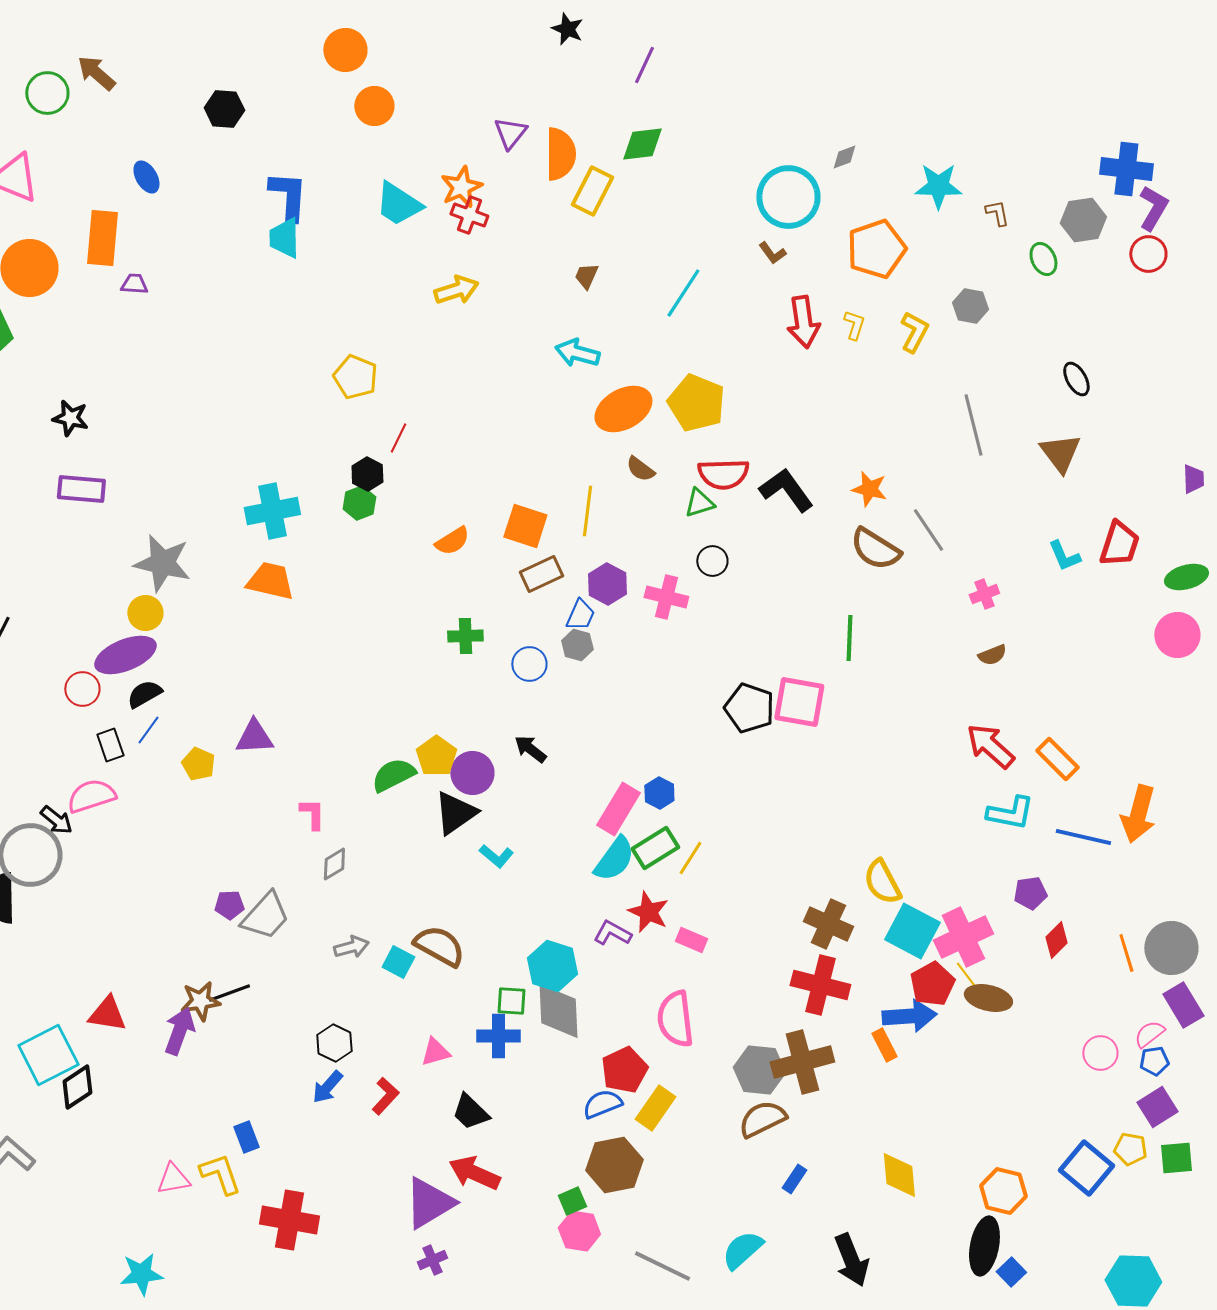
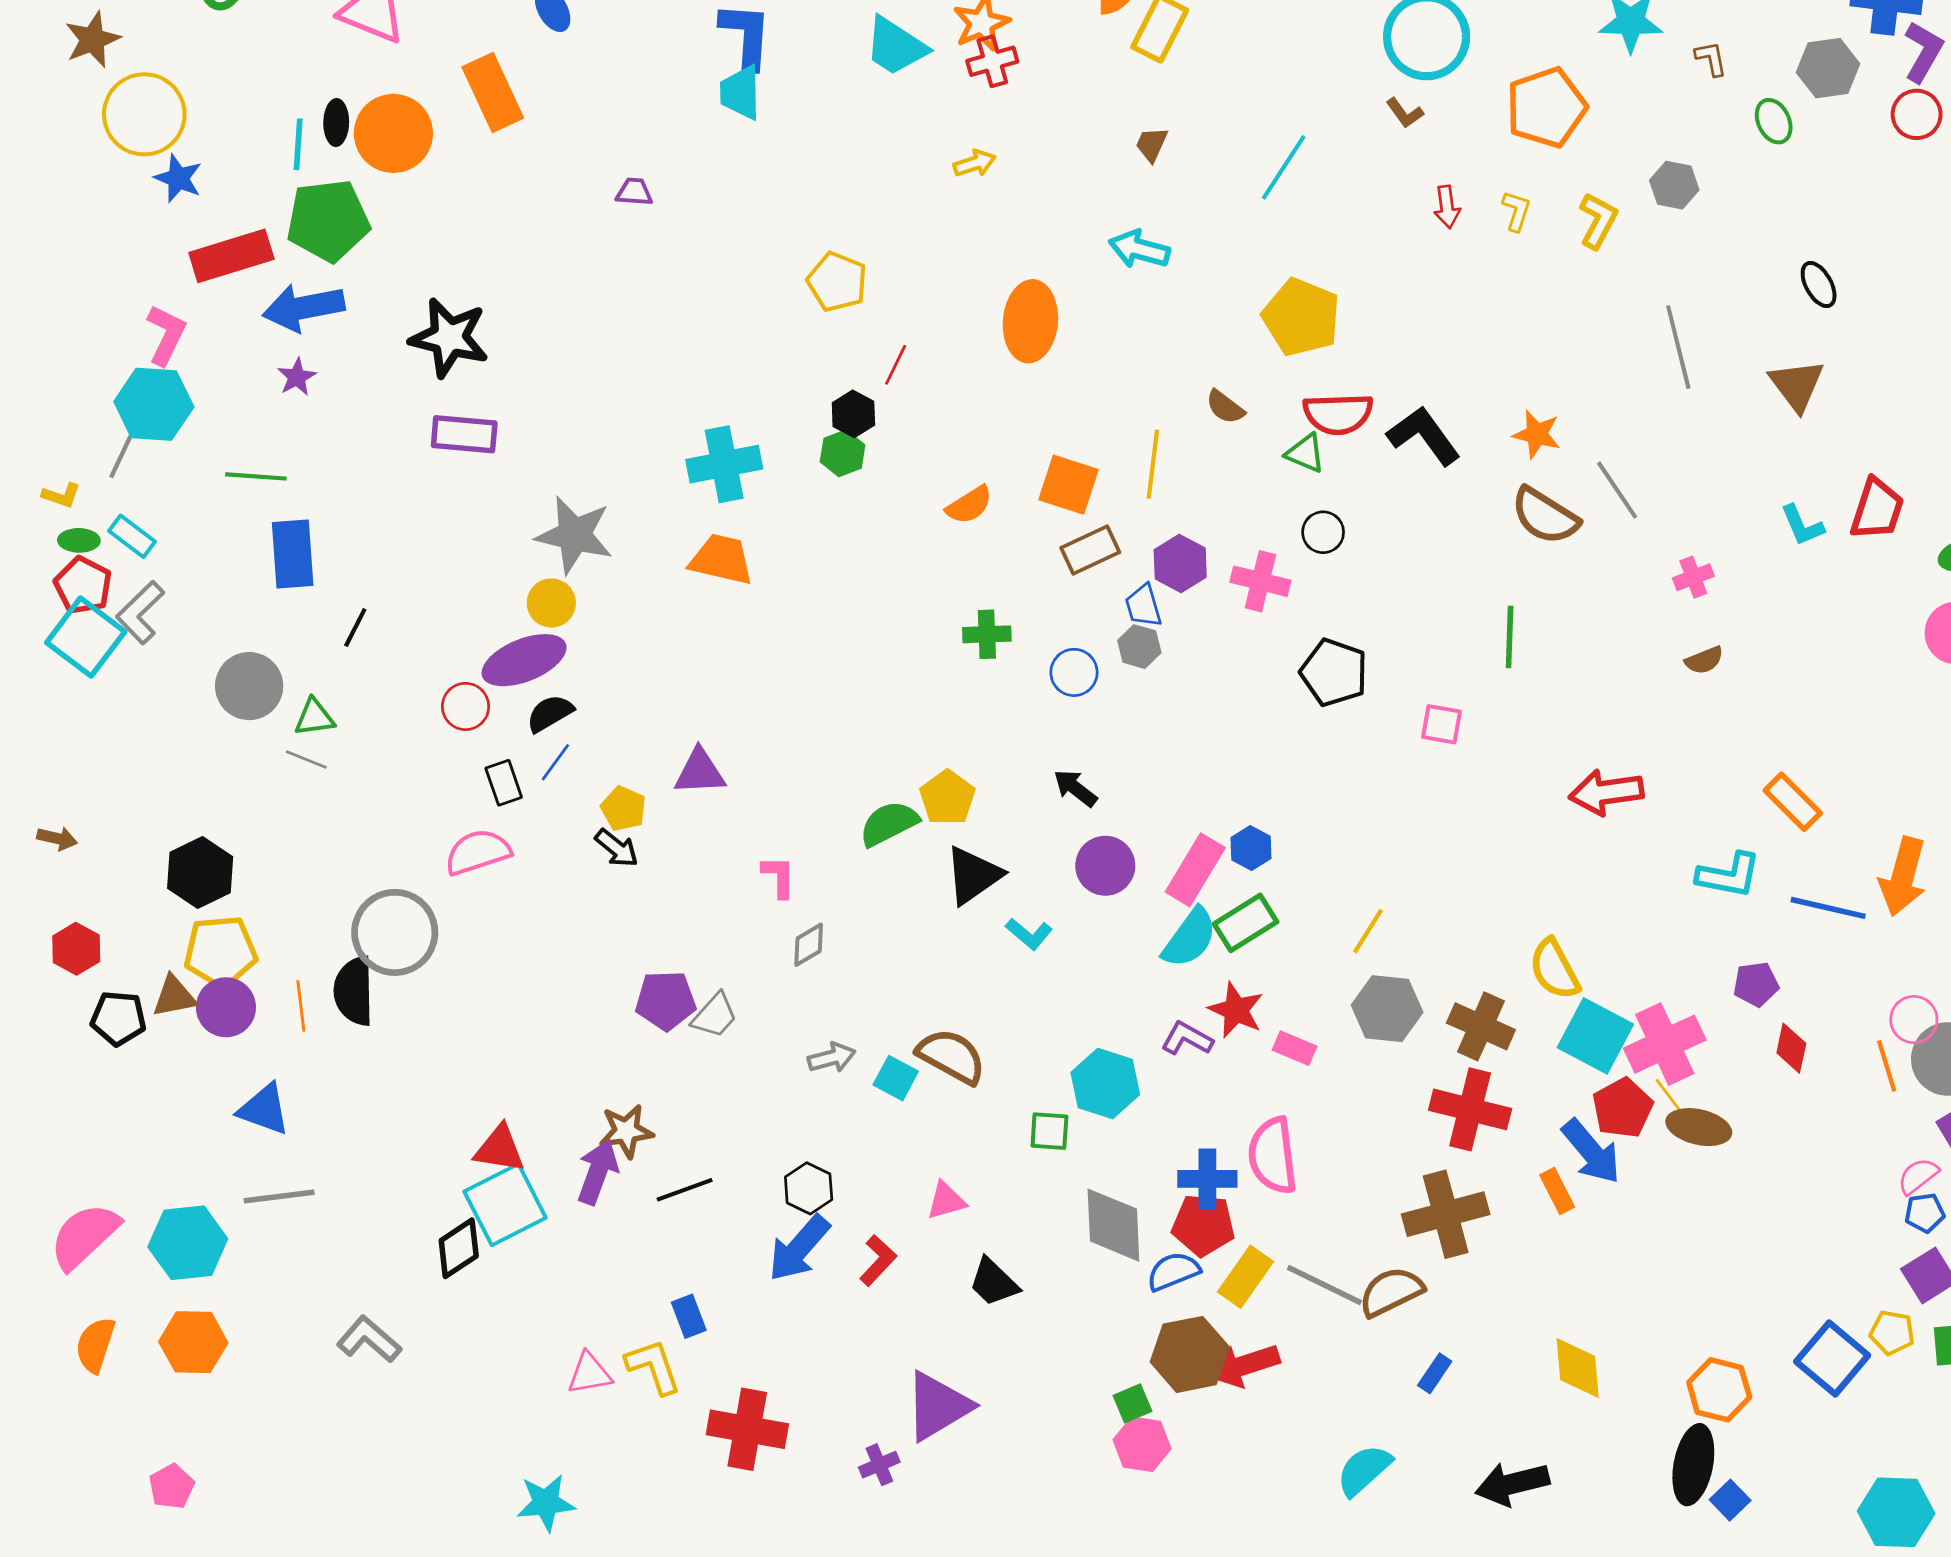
red cross: (469, 215) -> (992, 61), turned -36
orange rectangle: (102, 238) -> (493, 93), turned -30
purple trapezoid: (134, 284) -> (634, 192), moved
yellow arrow: (456, 290) -> (975, 163), size x0.7
red arrow: (803, 322) -> (1447, 207), size x0.6
orange ellipse: (623, 409) -> (1030, 321), moved, turned -56
black star: (70, 418) -> (449, 338), size x1.6
green triangle: (699, 503) -> (1305, 453), turned 40
blue trapezoid: (580, 615) -> (1143, 606), turned 140
pink square: (799, 702) -> (1442, 724), size x0.6
black pentagon: (749, 708) -> (1334, 672), moved
red arrow: (990, 746) -> (1606, 792), moved, turned -50
purple circle: (472, 773) -> (1105, 866), moved
black arrow: (56, 820) -> (617, 848), moved
yellow line: (690, 858) -> (1368, 931), moved
purple pentagon: (229, 905) -> (666, 1000), size x1.5
gray trapezoid: (265, 916) -> (715, 1015), size x0.7
red diamond: (1056, 940) -> (1791, 1048), turned -33
black line: (229, 993) -> (685, 1190), moved
gray diamond: (558, 1011) -> (1113, 1225), moved
blue arrow: (909, 1016) -> (1591, 1152), turned 54
blue cross: (498, 1036) -> (1207, 1179), moved
pink circle: (1100, 1053) -> (1914, 1020), moved
cyan square: (48, 1055) -> (505, 1205), moved
red pentagon: (624, 1070) -> (1203, 1225), turned 30
gray hexagon: (759, 1070) -> (1387, 1009), moved
blue arrow: (327, 1087) -> (799, 1248), size x1.5
red arrow: (474, 1173) -> (1244, 1365), moved, turned -42
purple cross: (432, 1260) -> (879, 1465), moved
black arrow: (851, 1260) -> (1512, 1484), turned 98
gray line: (662, 1266) -> (1324, 1285), moved

